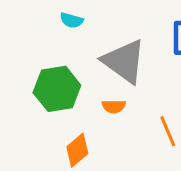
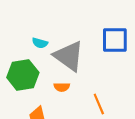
cyan semicircle: (71, 20) -> (40, 43), moved

